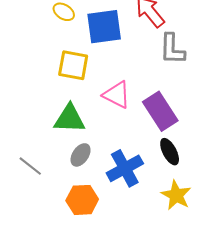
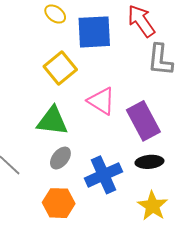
yellow square: (73, 65) -> (60, 68), turned 36
black ellipse: (170, 152) -> (149, 162), turned -72

